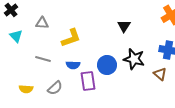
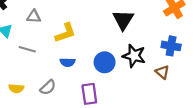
black triangle: (124, 26) -> (123, 20), size x1.5
gray line: (43, 59) -> (27, 49), moved
purple rectangle: (88, 81) -> (89, 94), moved

